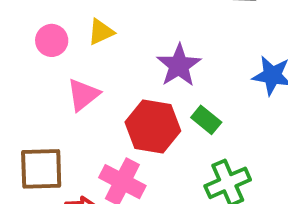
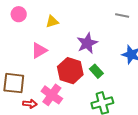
pink circle: (52, 40) -> (19, 14), moved

